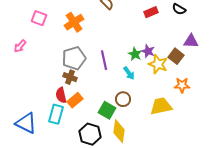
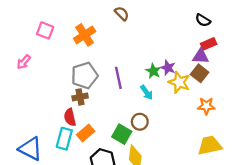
red rectangle: (151, 12) -> (209, 44), moved
purple triangle: (191, 41) -> (201, 56), moved
brown cross: (70, 77) -> (80, 97), turned -32
orange rectangle: (75, 100) -> (86, 133), moved
yellow trapezoid: (161, 106) -> (210, 145), moved

